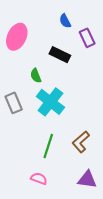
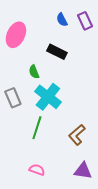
purple rectangle: (87, 38) -> (85, 21), moved
green line: (48, 146) -> (37, 128), moved

